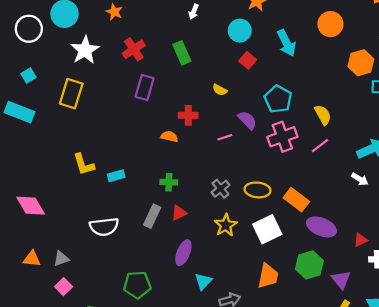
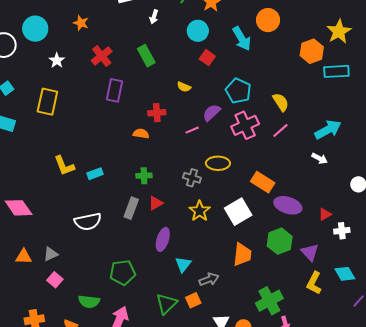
orange circle: (330, 24) -> (268, 20), moved
white star: (85, 50) -> (57, 60), size x0.6
purple semicircle: (247, 120) -> (212, 113), turned -84
gray cross: (220, 189) -> (192, 178), turned -30
yellow ellipse: (257, 190) -> (218, 163), moved

